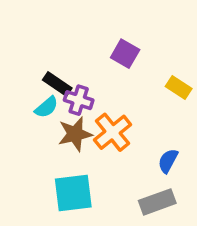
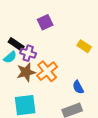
purple square: (125, 54) -> (45, 22), moved, turned 35
blue semicircle: (168, 161) -> (78, 87), turned -56

